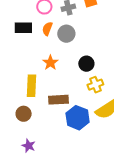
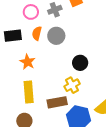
orange star: (50, 63) -> (28, 62), moved
yellow cross: (95, 85) -> (72, 85), moved

